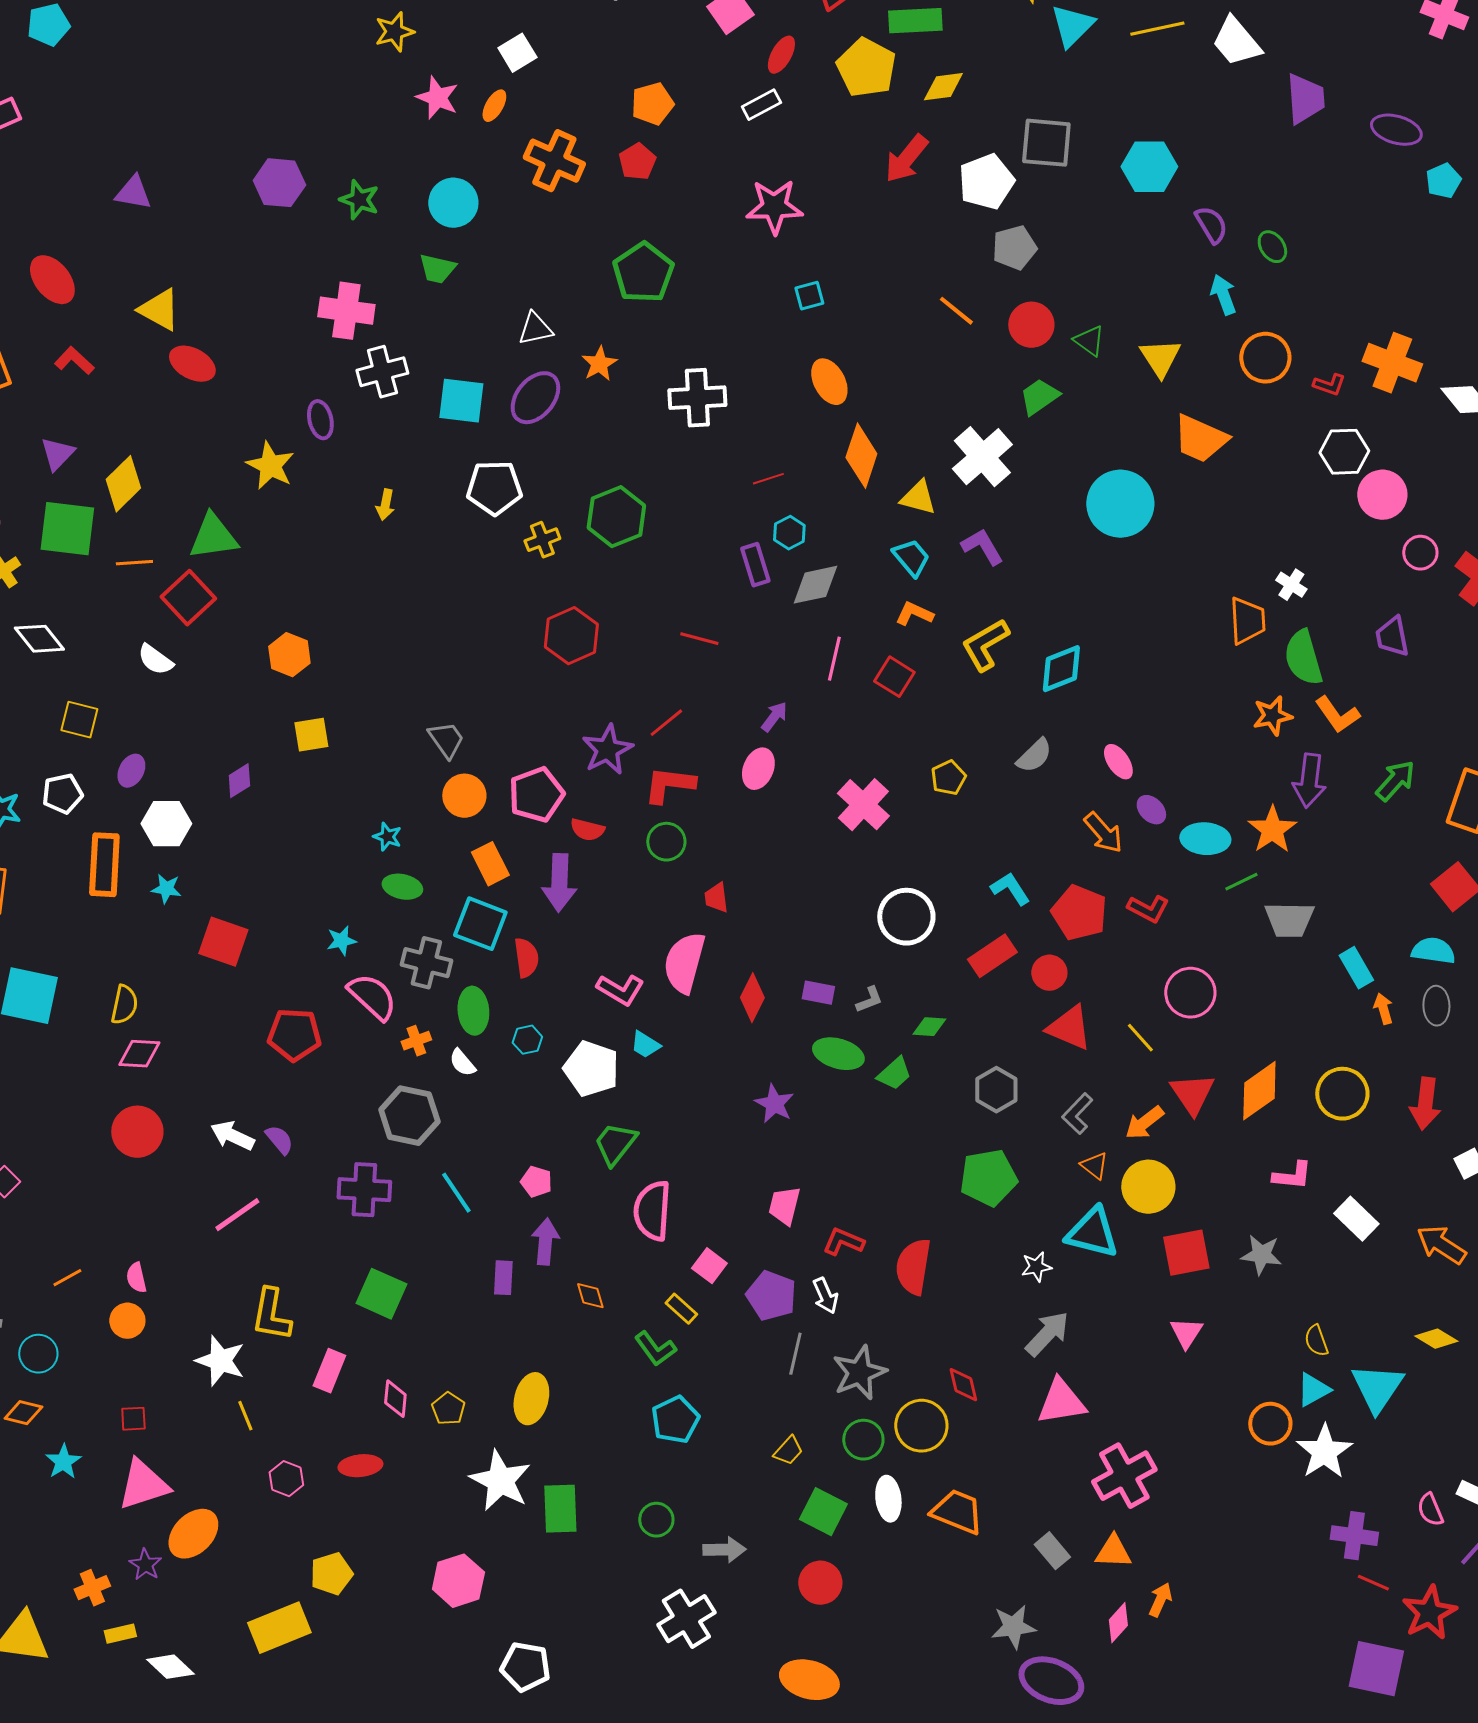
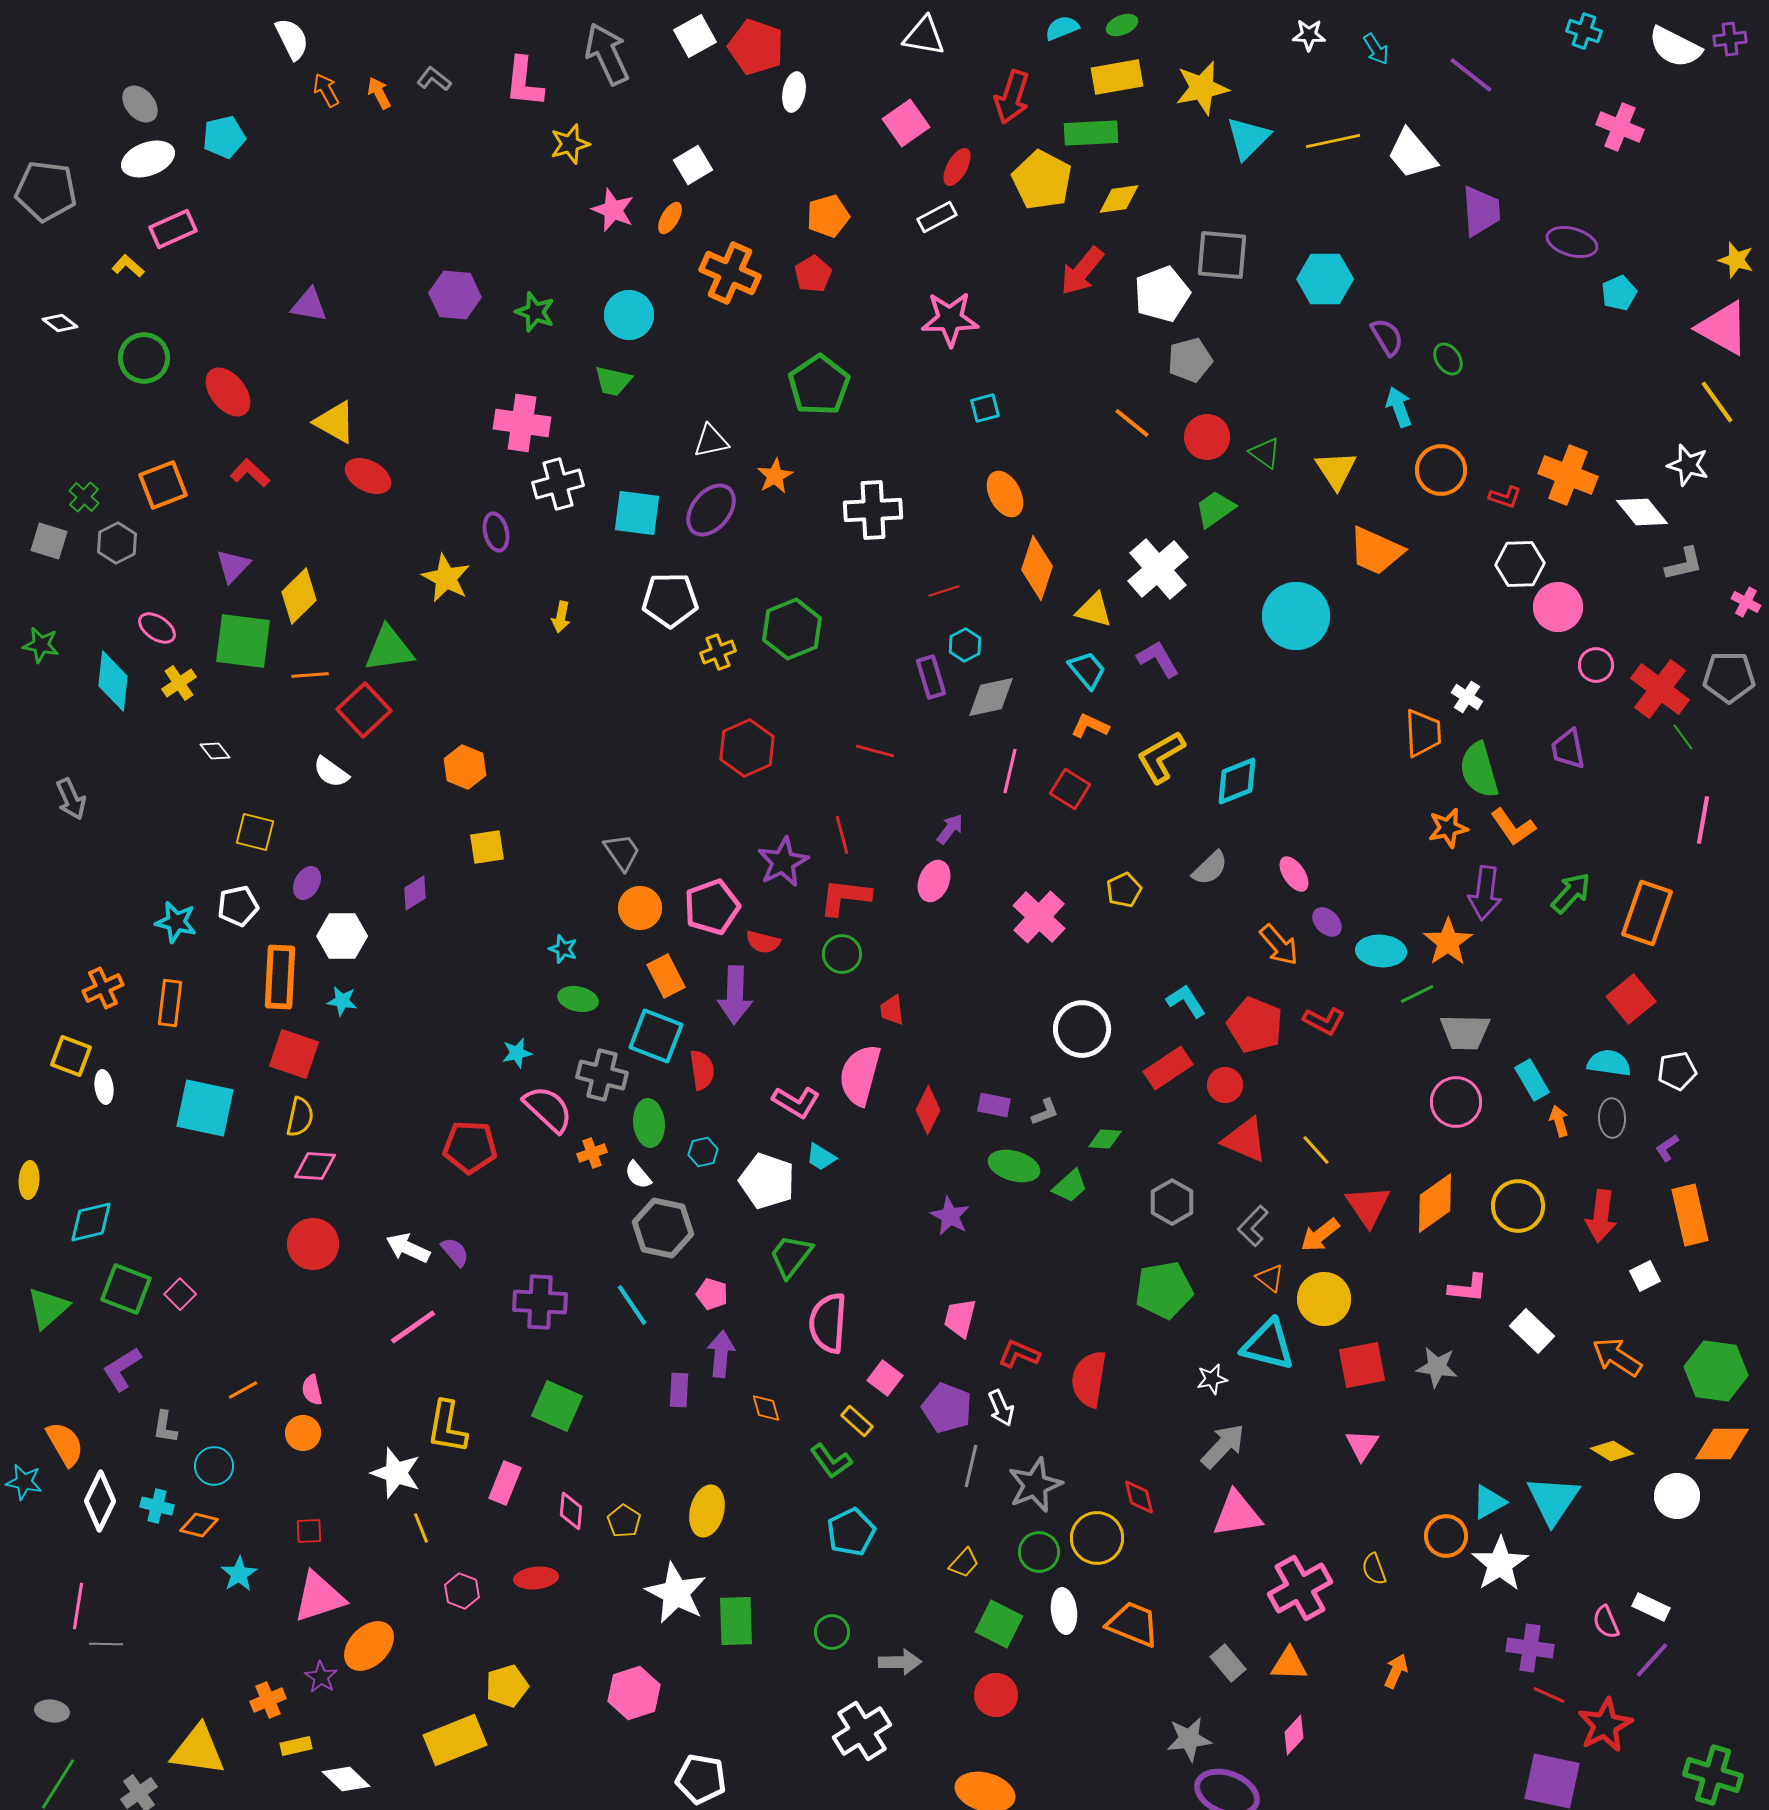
white diamond: (39, 639) -> (215, 751), size x0.6
red line: (666, 723) -> (842, 835), turned -66
red square: (223, 942) -> (294, 1054), moved
pink circle: (1190, 993) -> (1456, 1102), moved
gray hexagon: (409, 1116) -> (663, 1228), moved
yellow semicircle: (1316, 1341) -> (1374, 1569), moved
orange arrow: (1160, 1600) -> (1396, 1671), moved

